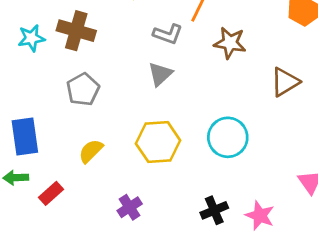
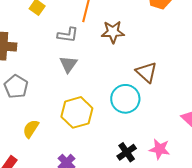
brown triangle: (285, 82) -> (146, 72), moved, turned -35

